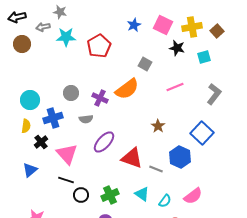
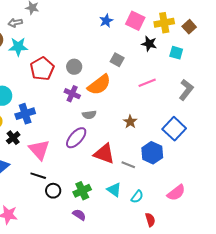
cyan star: (66, 37) -> (18, 47), moved
red pentagon: (99, 46) -> (42, 69), moved
cyan square: (204, 57) -> (176, 53), turned 32
gray circle: (71, 93) -> (74, 67), moved
gray semicircle: (86, 119) -> (89, 115), moved
pink semicircle: (193, 196) -> (176, 193), moved

